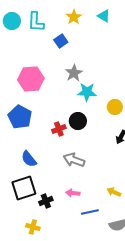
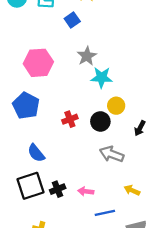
yellow circle: (115, 107) -> (116, 106), moved
black circle: (78, 121) -> (100, 121), moved
gray arrow: (74, 160) -> (112, 154), moved
black cross: (46, 201) -> (58, 189), moved

